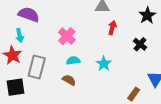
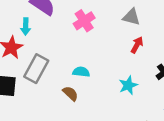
pink cross: (67, 36) -> (84, 21), moved
cyan star: (104, 64) -> (128, 85), moved

